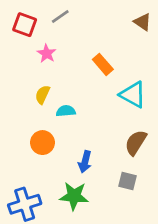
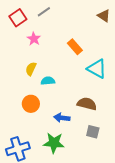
red square: (25, 25) -> (18, 18), turned 36
brown semicircle: (136, 143) -> (87, 104), moved, turned 72
blue arrow: (85, 162) -> (62, 118), turned 84

